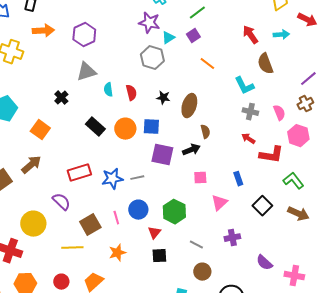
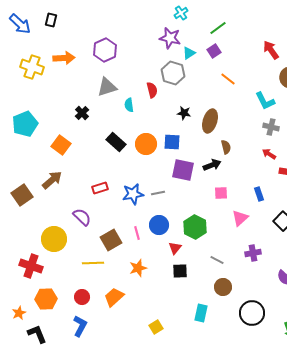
orange arrow: (43, 31) -> (64, 58), moved
red semicircle: (131, 93) -> (152, 90), moved
red rectangle: (79, 173) -> (100, 188), size x0.7

